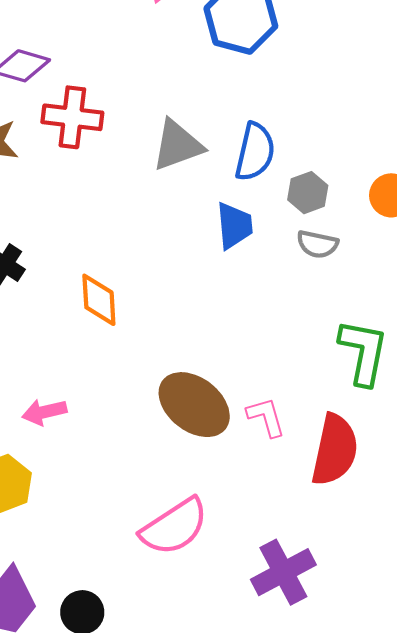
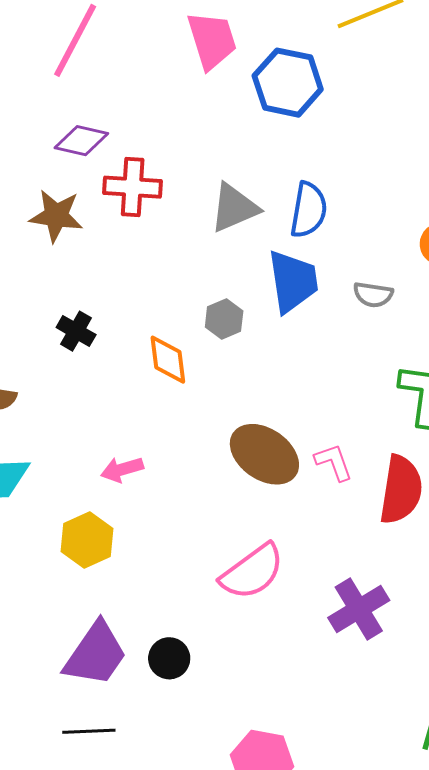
gray hexagon: (308, 193) -> (224, 319), moved
blue trapezoid: (234, 226) -> (293, 281), size x1.4

